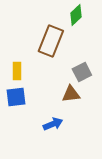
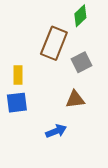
gray square: (82, 72) -> (81, 62), moved

